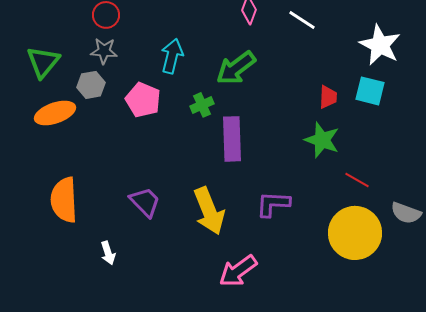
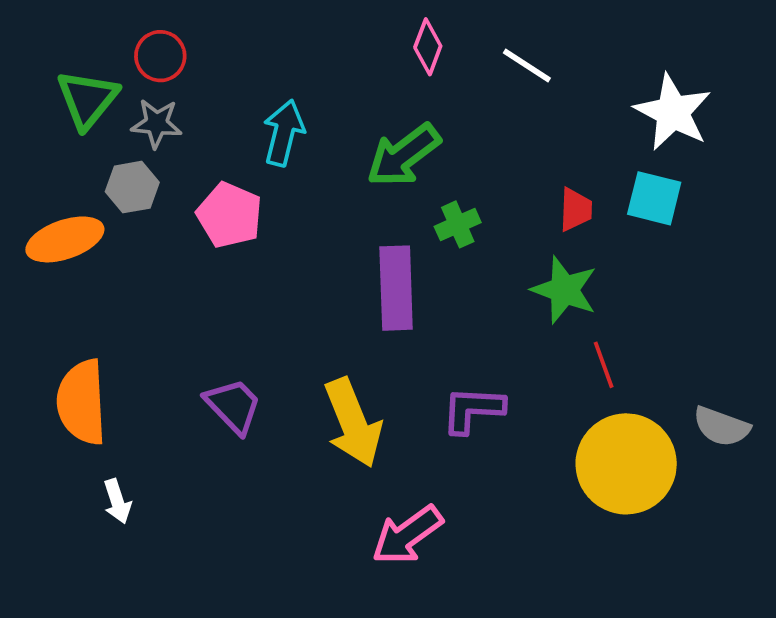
green triangle: (43, 62) -> (87, 99), moved
green cross: (202, 105) -> (458, 224), moved
red line: (357, 180) -> (604, 365), moved, turned 40
white arrow: (108, 253) -> (117, 501), moved

